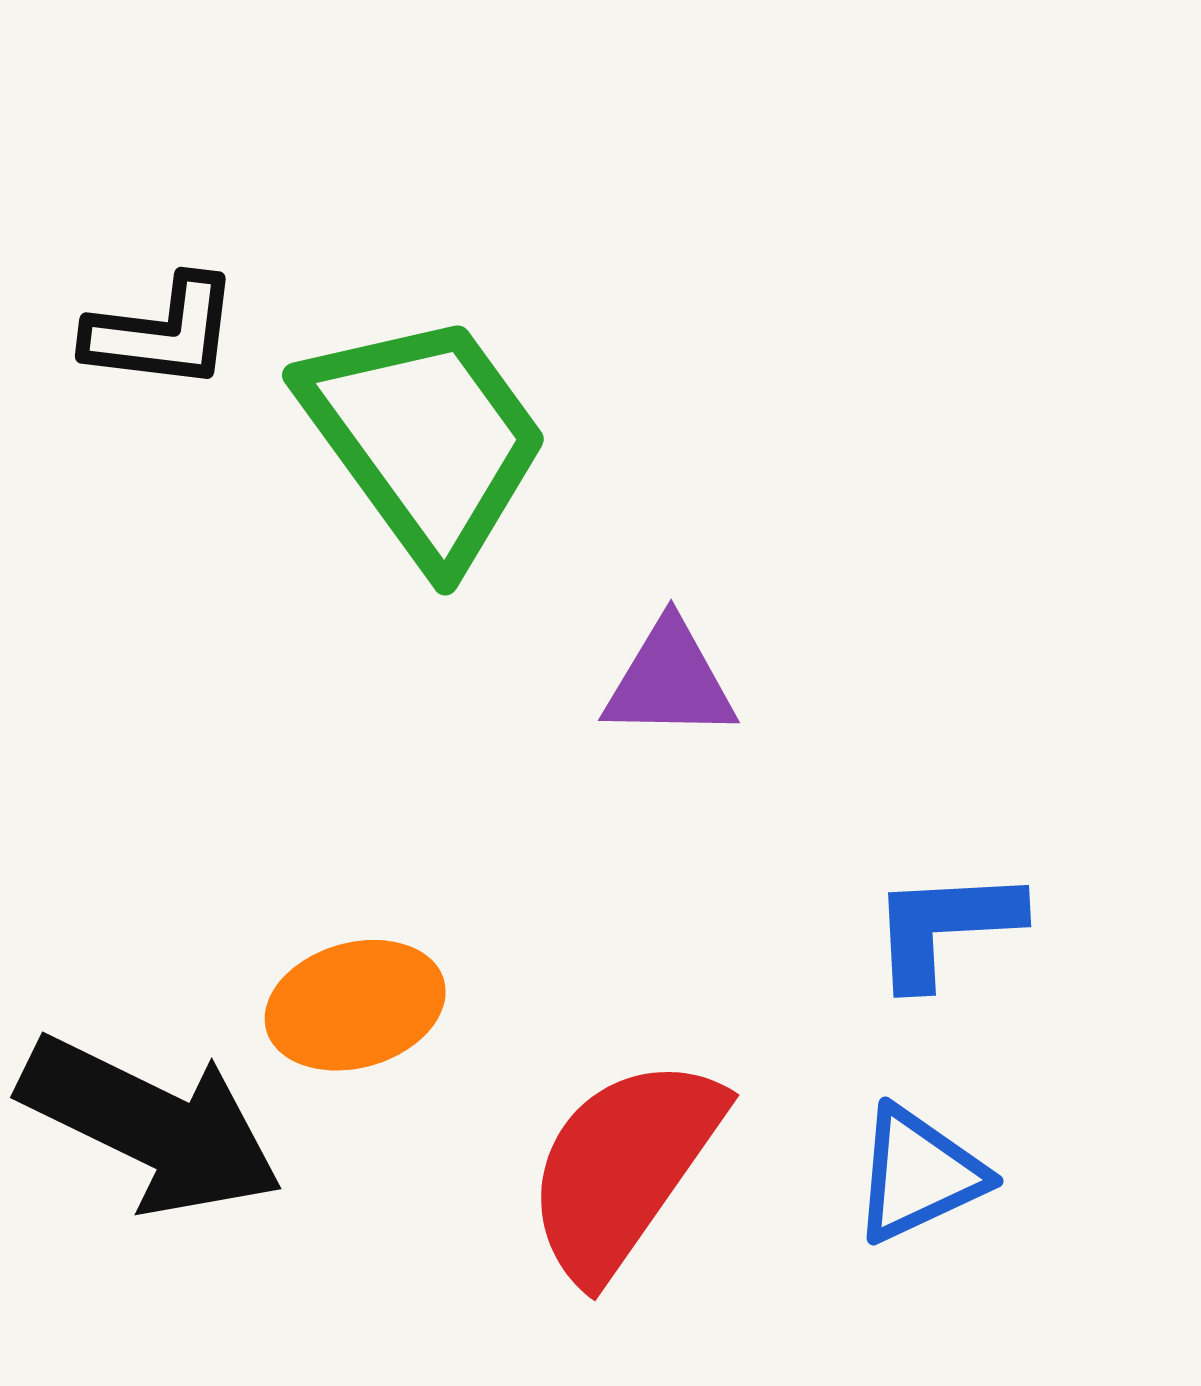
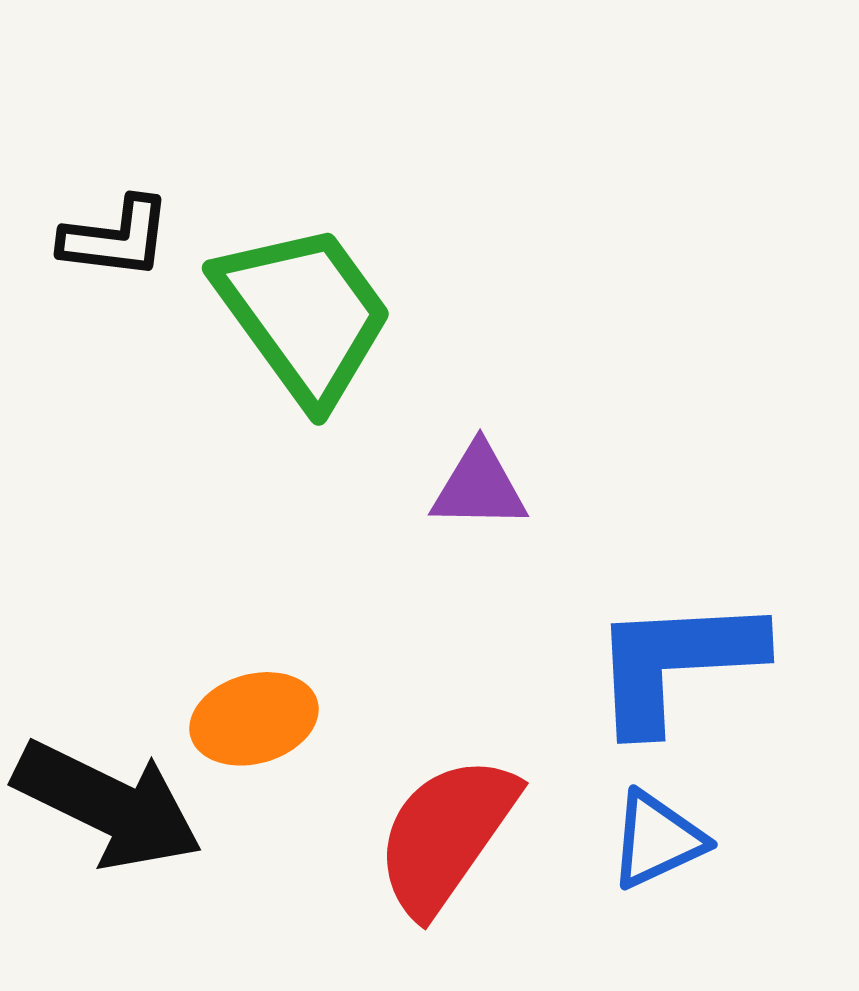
blue L-shape: (945, 927) -> (676, 663), size x1.6

